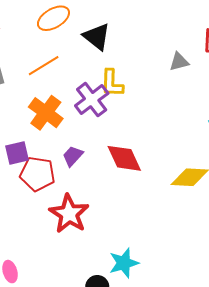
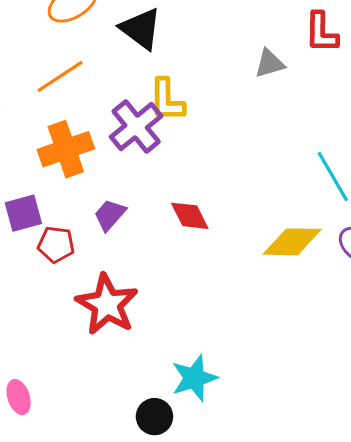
orange cross: (46, 113) -> (66, 149), turned 36
red diamond: (124, 158) -> (190, 216), size x0.7
red pentagon: (37, 174) -> (56, 244), size x0.7

